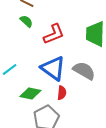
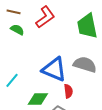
red L-shape: (54, 34) -> (45, 17), moved

